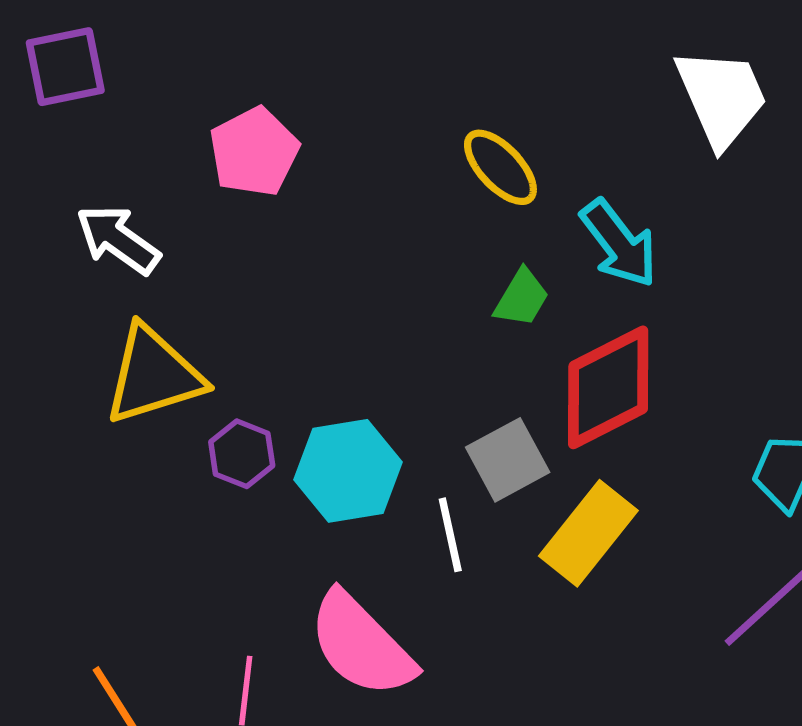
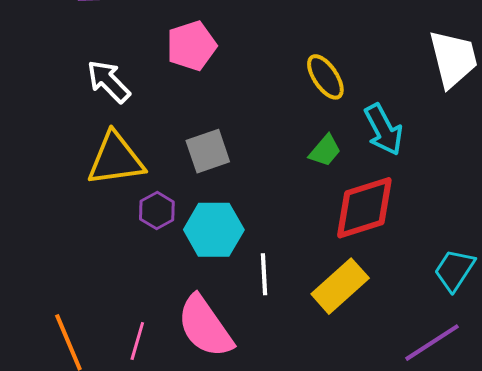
gray square: (508, 460) -> (208, 151), moved

